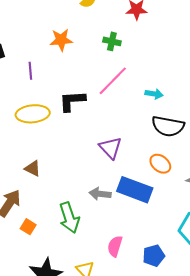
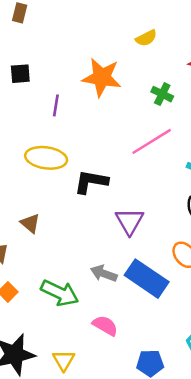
orange star: (61, 40) -> (102, 77), size x1.4
black L-shape: (72, 101) -> (91, 182), moved
green arrow: (69, 218) -> (60, 293), turned -60
pink semicircle: (115, 246) -> (105, 326), moved, turned 90

